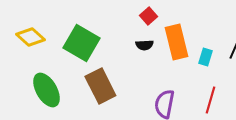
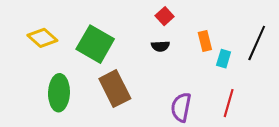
orange rectangle: (176, 42) -> (205, 41), moved, size x0.6
green ellipse: (46, 90) -> (59, 93), turned 32

